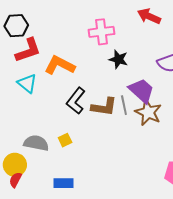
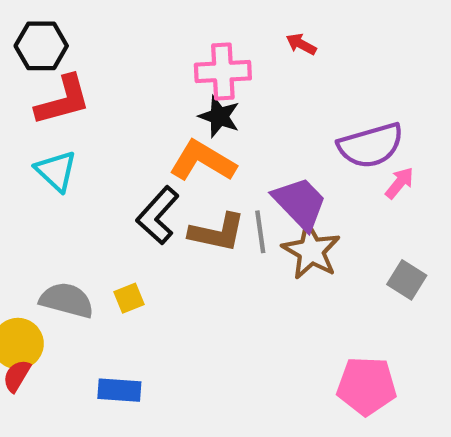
red arrow: (149, 16) -> (301, 44), moved, size x0.6
black star: (118, 59) -> (219, 117), moved
orange L-shape: (60, 65) -> (203, 161), moved

